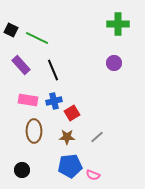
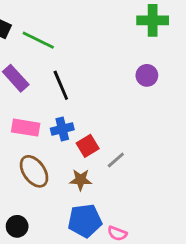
brown ellipse: (34, 131) -> (34, 171), turned -35
gray line: (97, 137) -> (116, 160), moved

